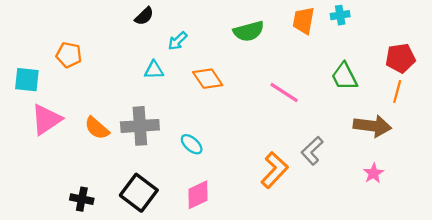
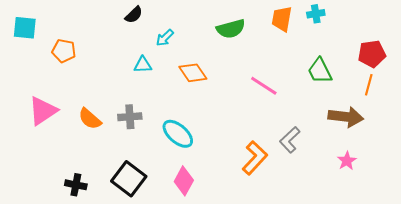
cyan square: (27, 80) -> (25, 28), moved
gray cross: (140, 126) -> (130, 117), size x0.7
cyan ellipse: (192, 144) -> (178, 134), size x1.5
pink diamond: (198, 195) -> (184, 181), turned -36

